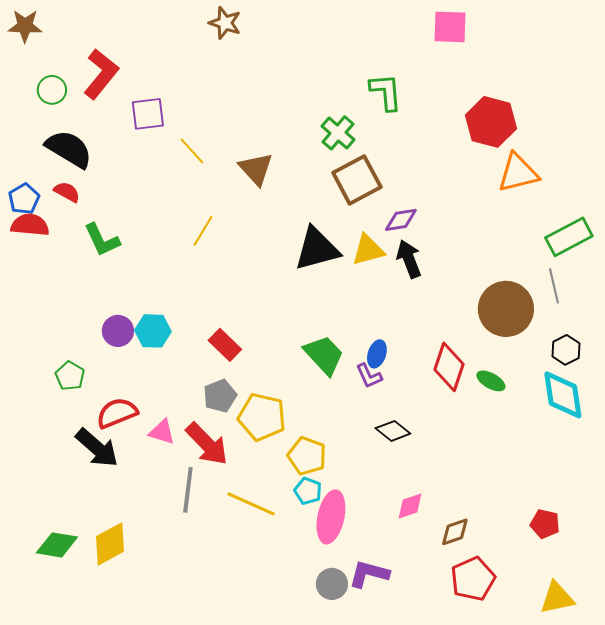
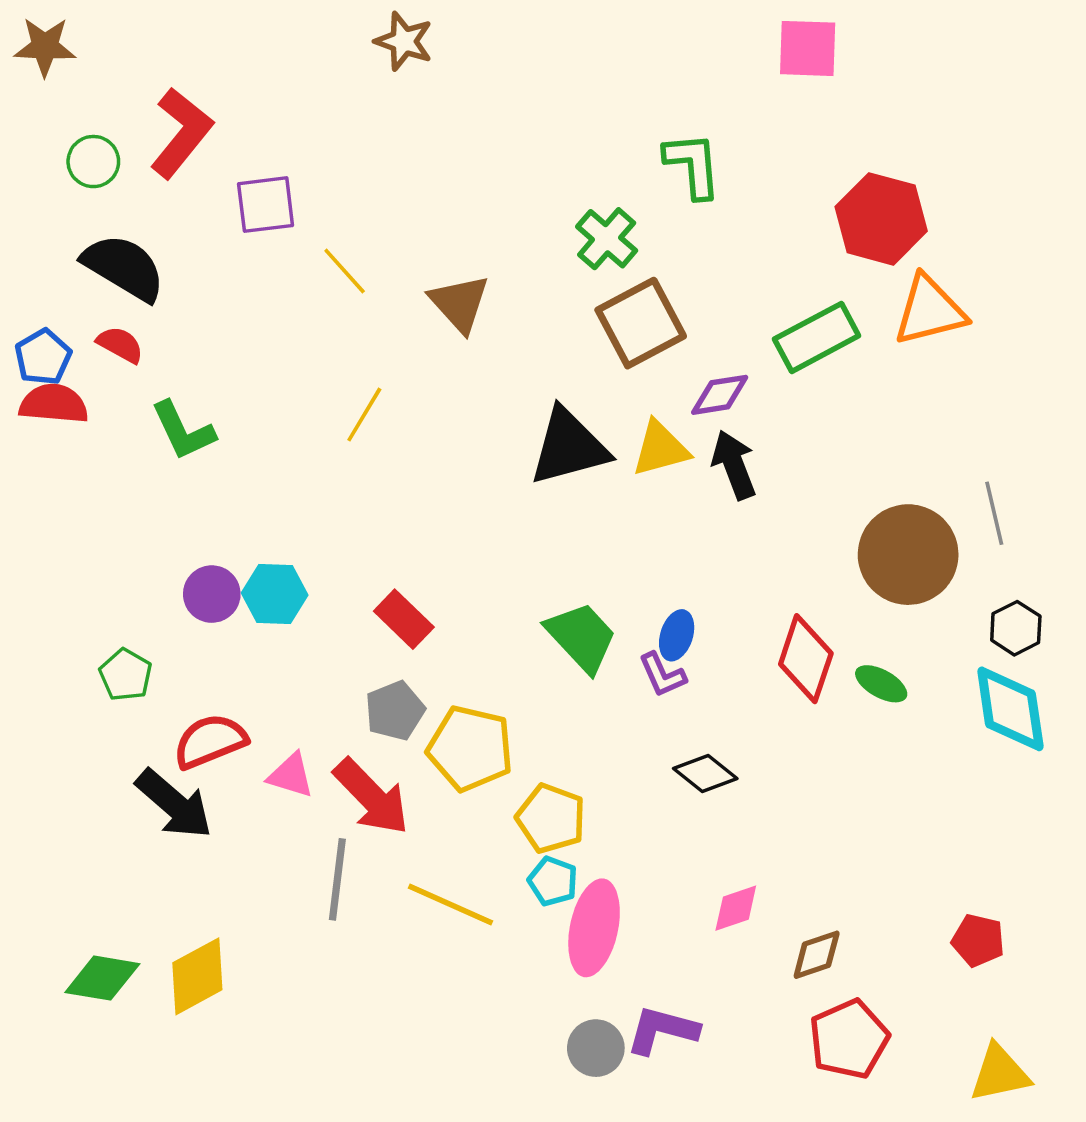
green rectangle: (569, 237) -> (817, 337), moved

